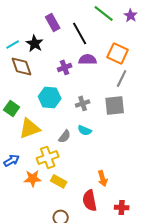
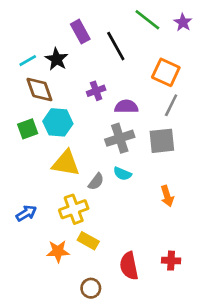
purple semicircle: (88, 59) -> (126, 107), moved
cyan hexagon: (50, 97) -> (58, 122), moved
gray cross: (83, 103) -> (120, 138), size x1.5
green square: (12, 108) -> (28, 129), moved, turned 35
yellow triangle: (30, 128) -> (66, 163), moved, turned 30
orange star: (33, 178) -> (58, 251), moved
orange arrow: (103, 178) -> (167, 196), moved
red cross: (122, 207) -> (171, 261), moved

